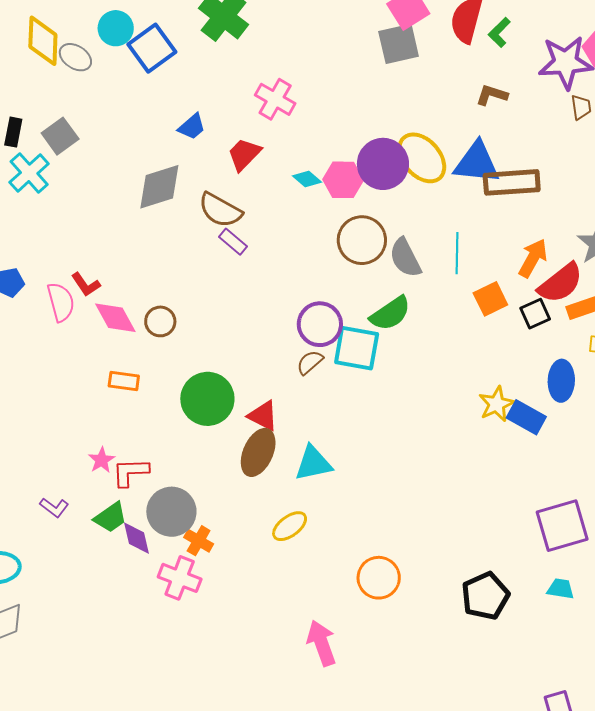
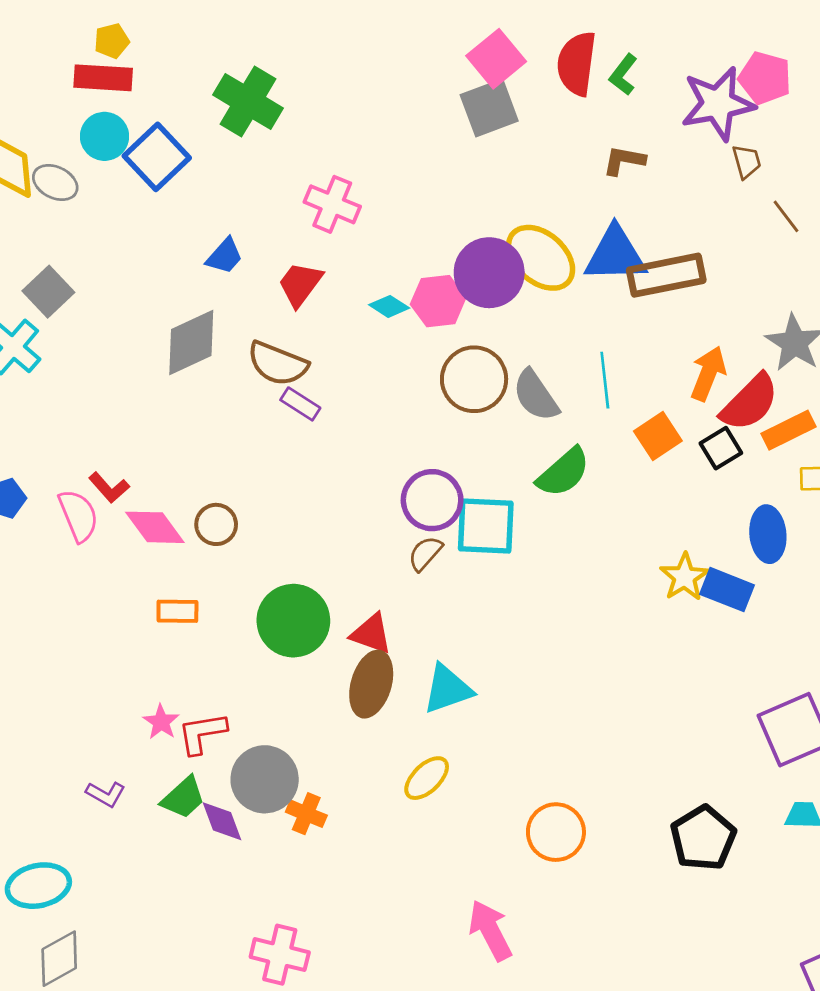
green semicircle: (390, 313) -> (563, 472), moved
pink cross: (180, 578) -> (280, 955), moved

